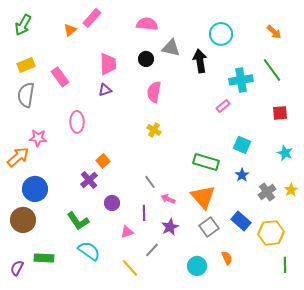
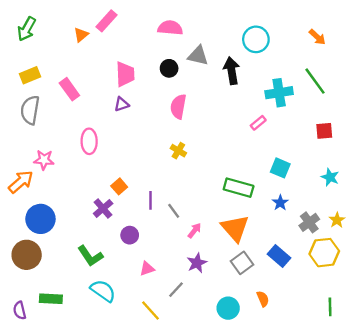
pink arrow: (168, 199) -> (195, 231), turned 104
purple line: (144, 213) -> (151, 200), moved
yellow hexagon: (271, 233) -> (324, 253), moved
purple semicircle: (17, 268) -> (20, 310), turned -42

